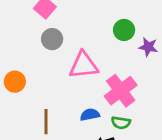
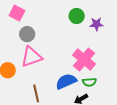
pink triangle: (84, 65) -> (31, 57), moved
blue semicircle: (90, 115) -> (66, 81), size x1.5

